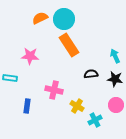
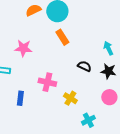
orange rectangle: (69, 45) -> (62, 37), size x0.7
black semicircle: (91, 74) -> (84, 66), turned 32
cyan cross: (95, 120) -> (88, 120), moved

